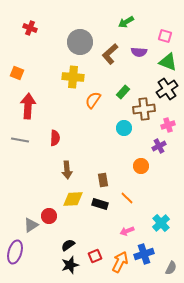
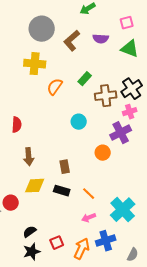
pink square: (165, 36) -> (127, 23), turned -32
black cross: (167, 89) -> (132, 89), moved
cyan circle: (124, 128) -> (79, 122), moved
purple cross: (159, 146) -> (121, 133), size x1.5
orange line: (127, 198) -> (89, 194), moved
cyan cross: (161, 223) -> (123, 210), size x1.4

